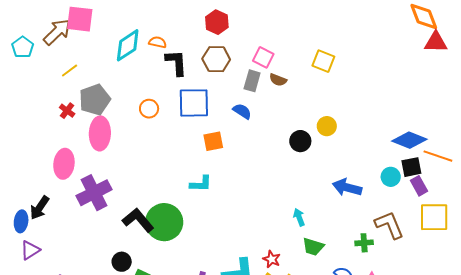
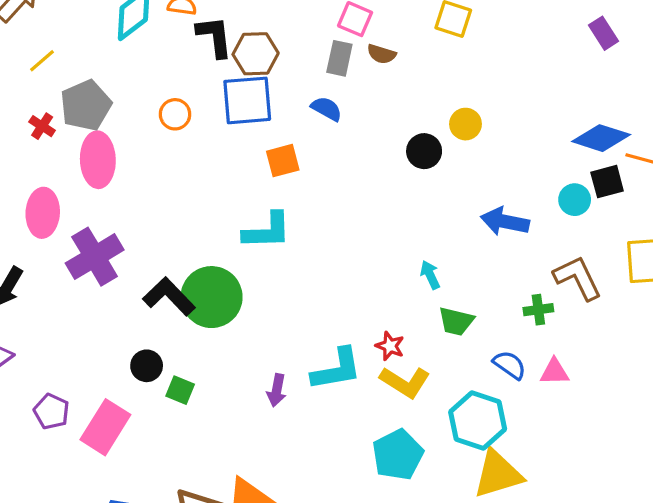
brown hexagon: (216, 59) -> (256, 54), moved
cyan L-shape: (201, 184) -> (267, 231), size x1.4
purple rectangle: (419, 186) -> (603, 33), moved

